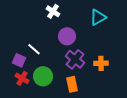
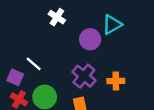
purple circle: (67, 36) -> (90, 39), moved

